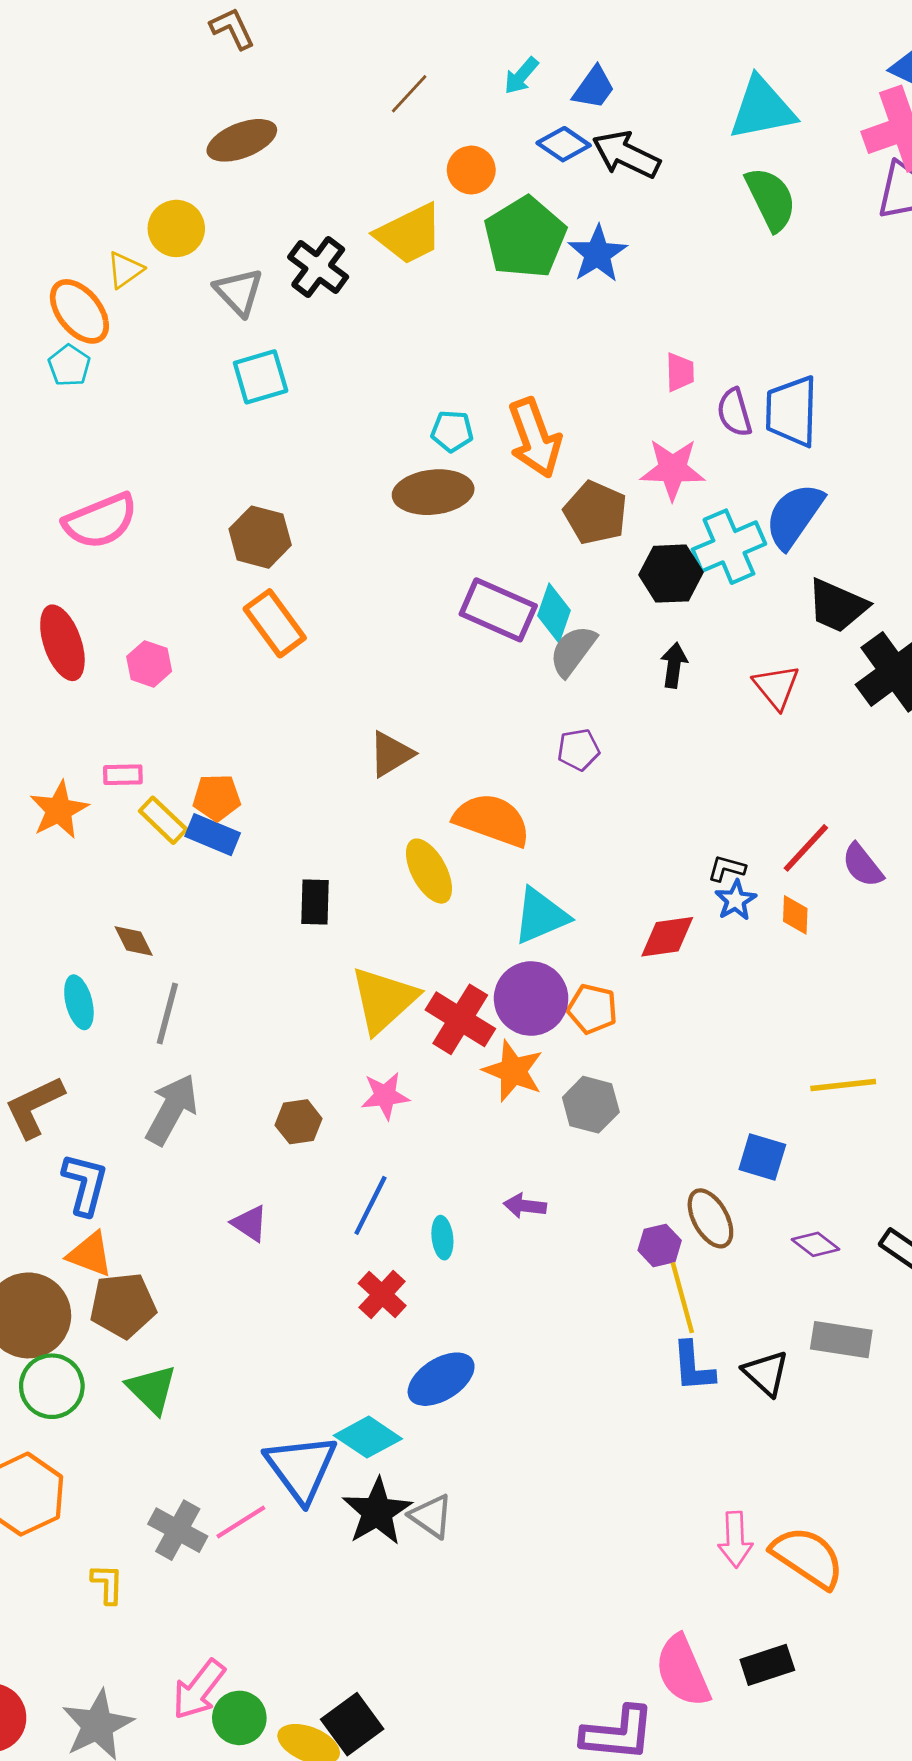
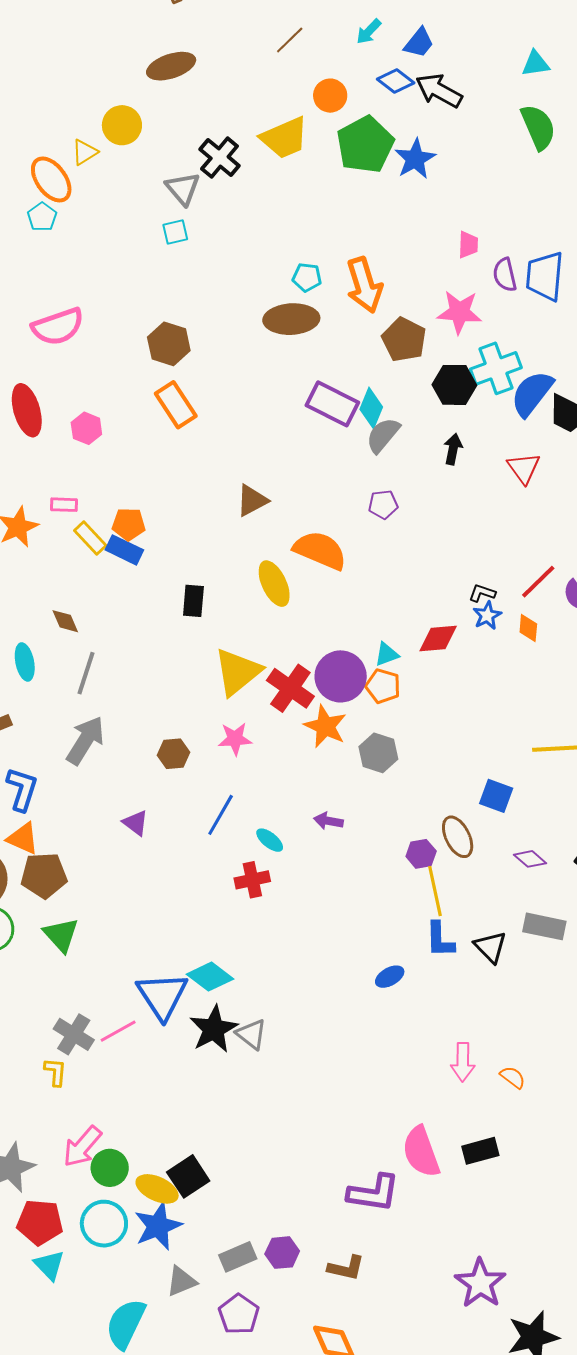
cyan triangle: (762, 109) -> (536, 64), size x0.6
gray triangle: (239, 292) -> (183, 189), moved
cyan square: (261, 377) -> (175, 232), size x0.7
blue semicircle: (794, 516) -> (532, 393), moved
cyan triangle: (541, 916) -> (387, 654), moved, size x0.6
cyan ellipse: (442, 1238) -> (270, 840), turned -48
red cross: (382, 1294) -> (252, 880), moved, turned 32
blue ellipse: (441, 1379) -> (390, 977), moved, size x0.6
orange semicircle: (808, 1557) -> (513, 1077), size x0.5
yellow L-shape: (107, 1584) -> (55, 1072), moved

